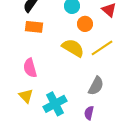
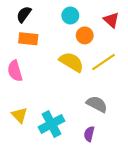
pink semicircle: (30, 68) -> (15, 71), moved
gray semicircle: (96, 86) -> (97, 104), turned -90

